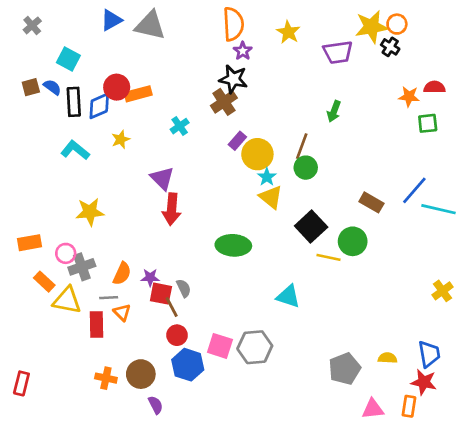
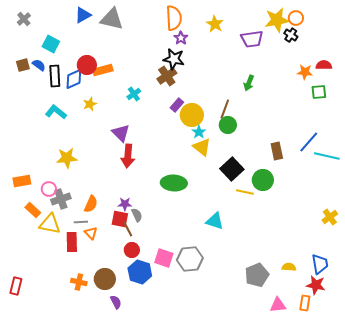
brown rectangle: (371, 202) -> (277, 151), turned 48
purple star: (150, 278) -> (125, 204), moved

